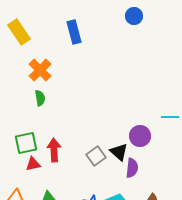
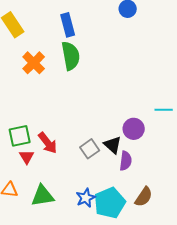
green semicircle: (40, 98) -> (71, 56), moved, size x1.8
red arrow: (54, 150) -> (48, 143), turned 145
red triangle: (33, 164) -> (27, 157), turned -49

